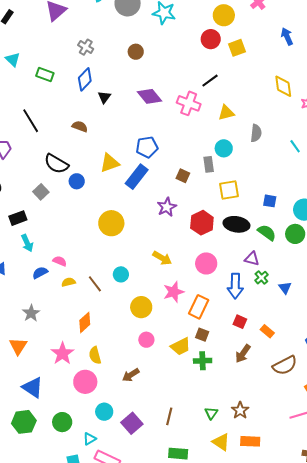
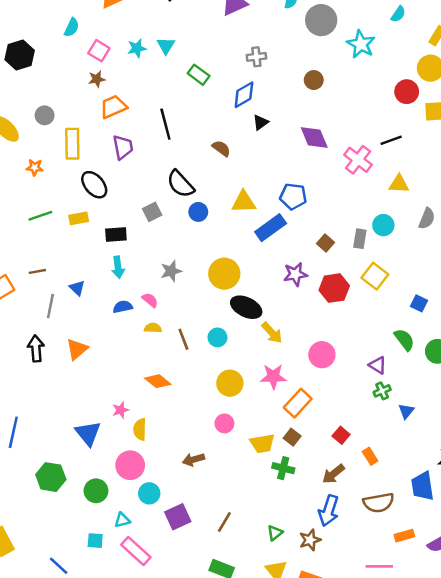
gray cross: (86, 47) -> (256, 57), turned 35
yellow square: (229, 190) -> (375, 276), turned 30
red hexagon: (202, 223) -> (334, 288), moved
black ellipse: (236, 224) -> (246, 307), moved
blue arrow: (235, 286) -> (329, 511), moved
gray star: (31, 313) -> (171, 271), moved
orange diamond: (85, 322) -> (158, 381), turned 65
orange triangle: (18, 346) -> (77, 349), moved
pink star: (62, 353) -> (121, 410), size x0.6
yellow semicircle: (95, 355) -> (140, 429), moved
pink circle: (85, 382) -> (130, 465), moved
blue triangle: (33, 388) -> (88, 433), moved

